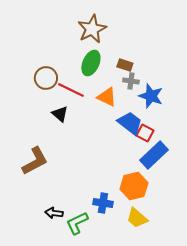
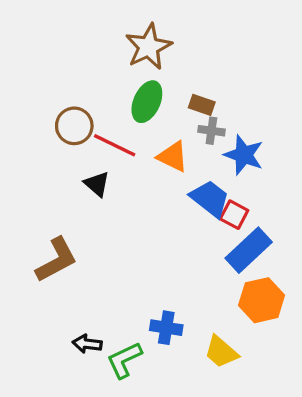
orange hexagon: (134, 186) -> (262, 300), moved

